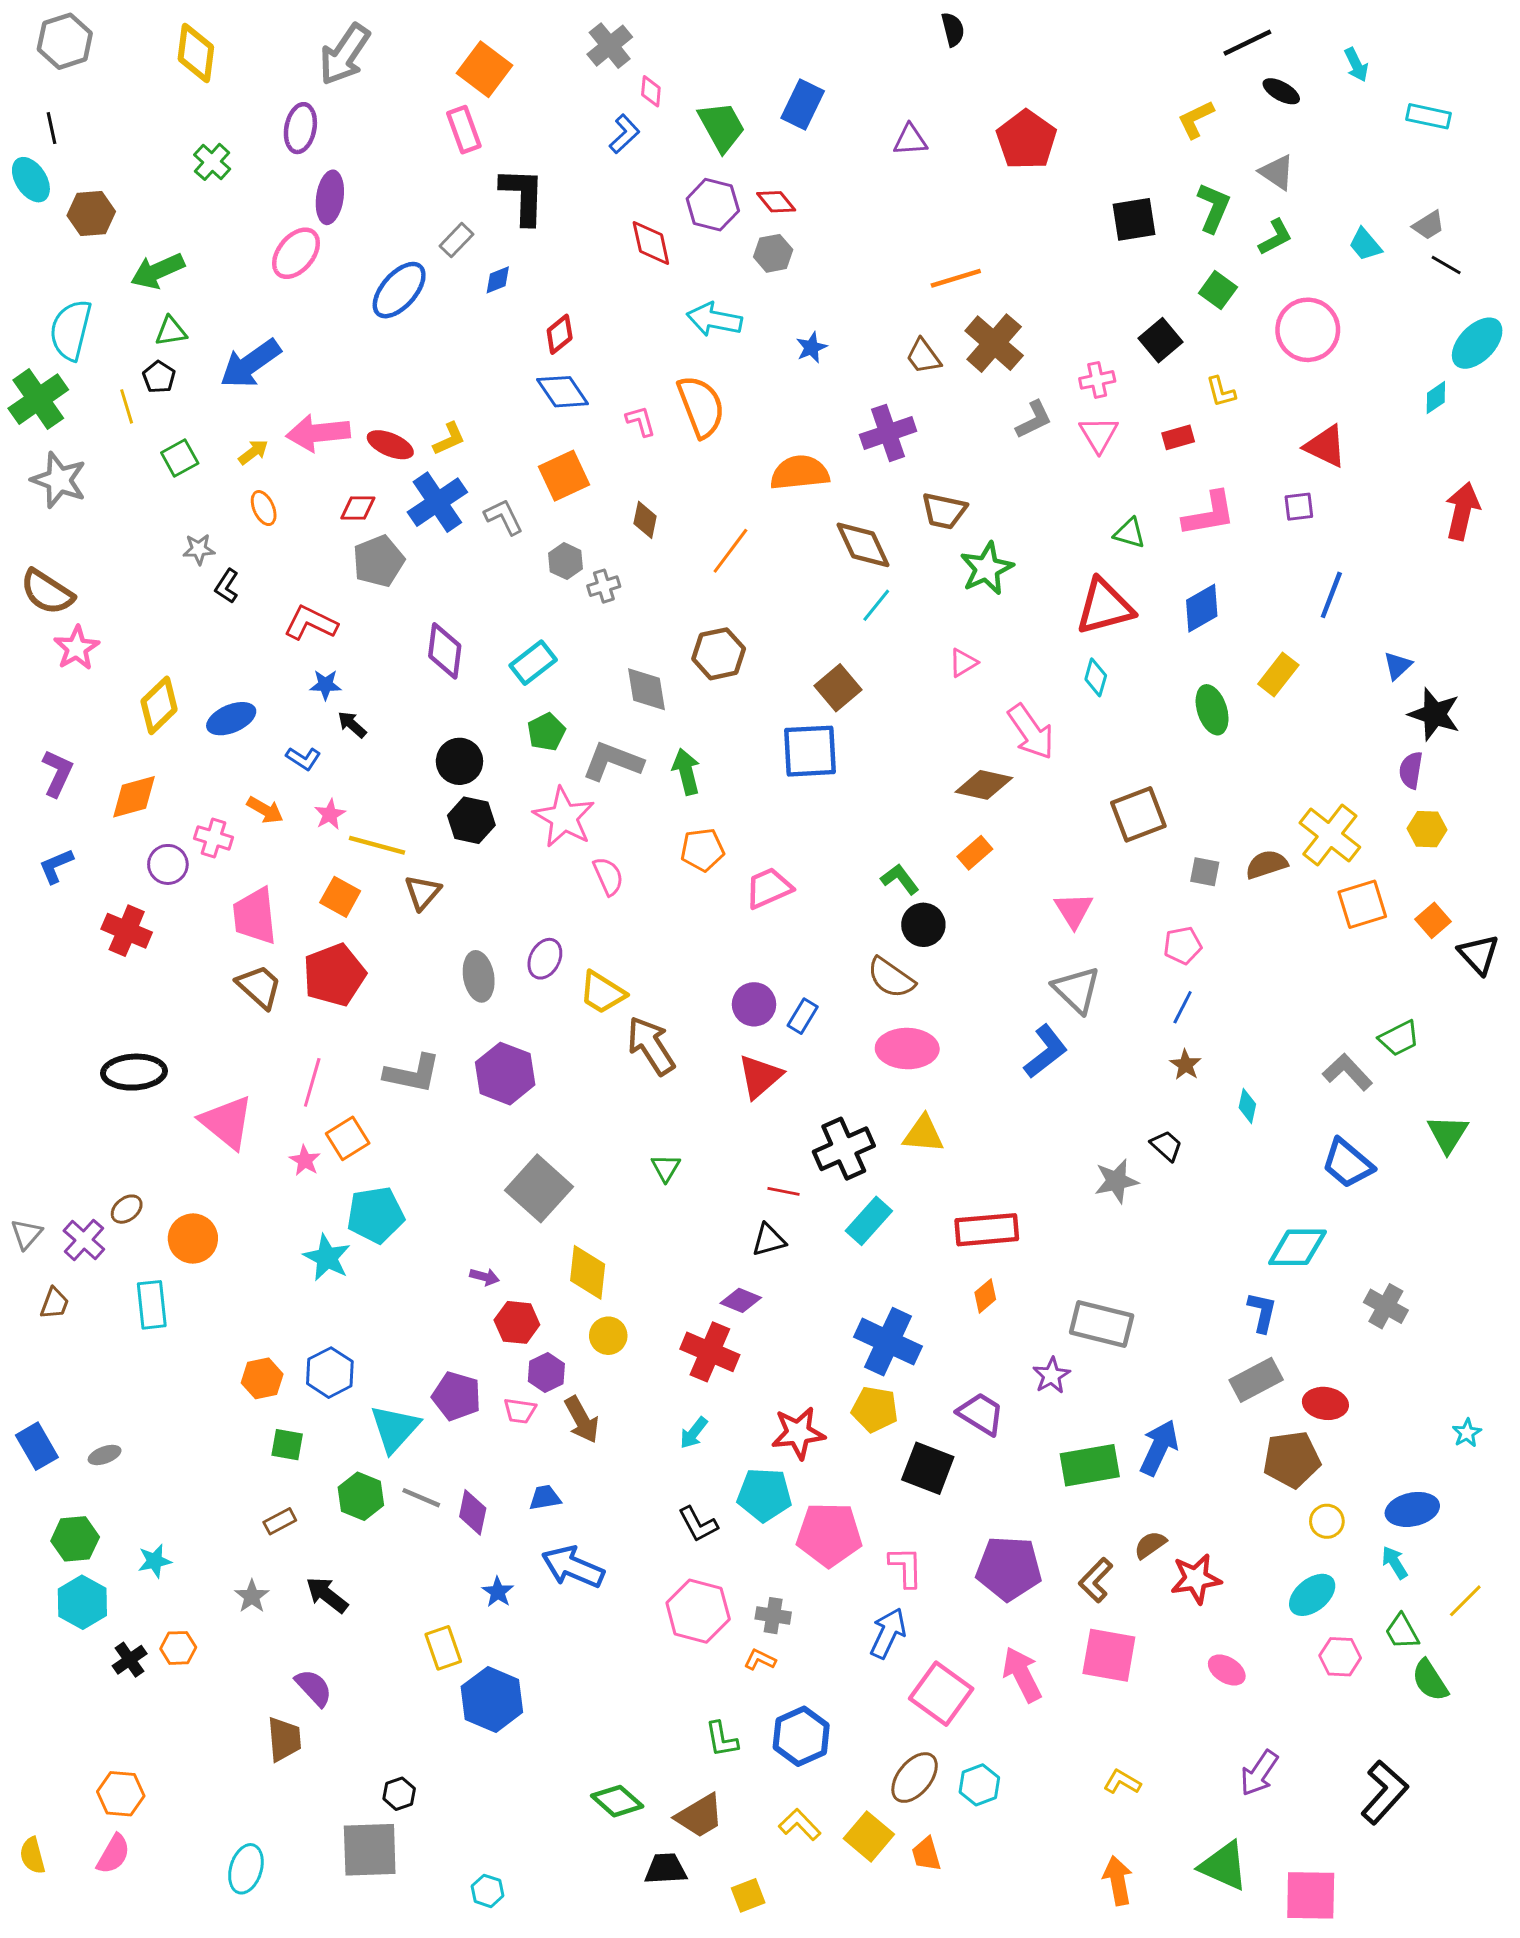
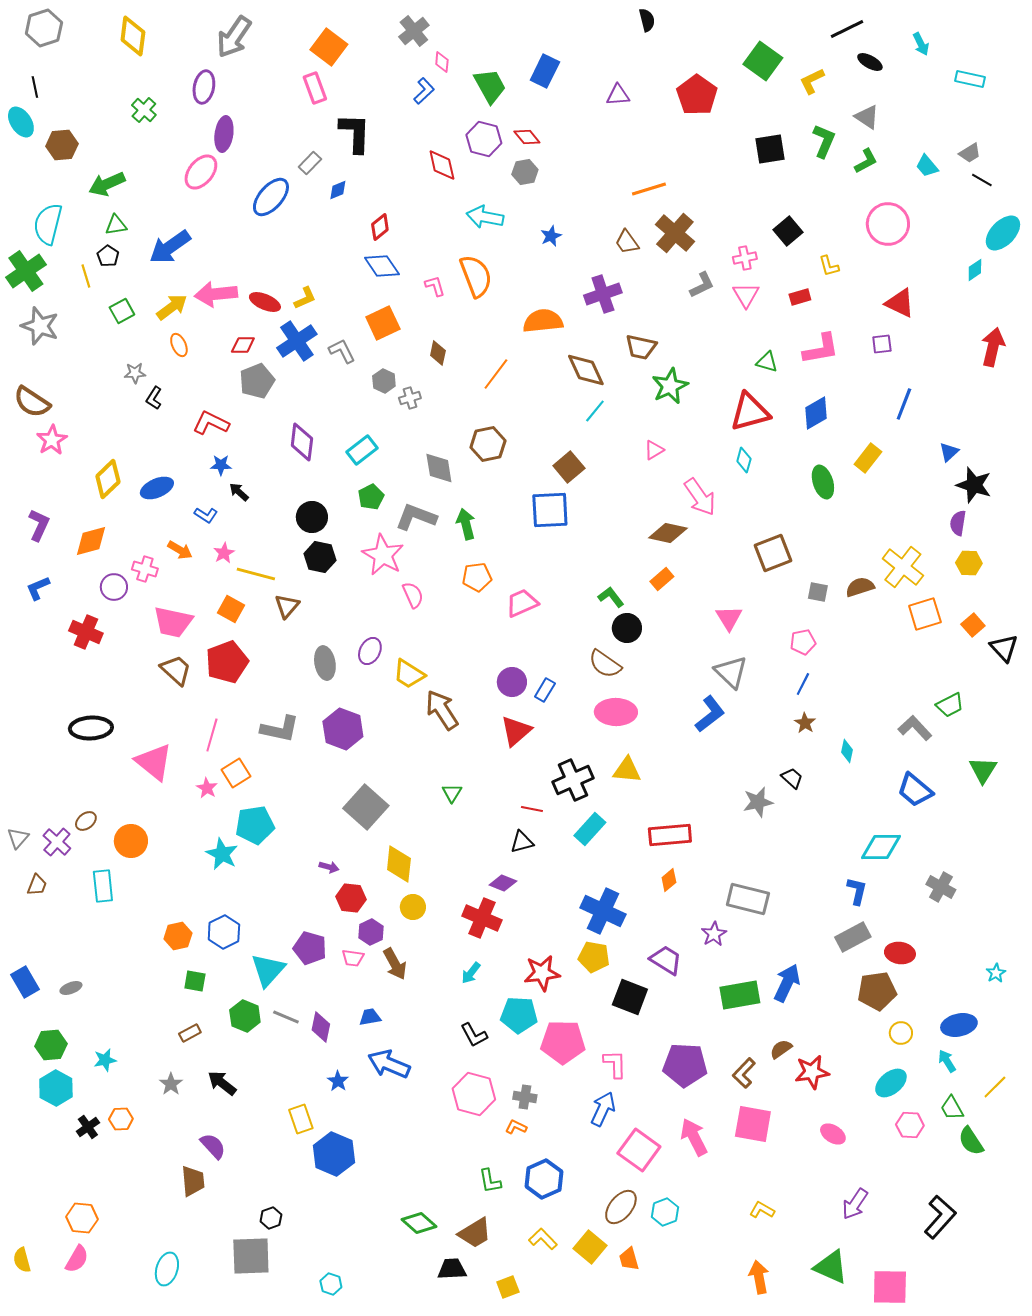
green square: (1218, 290) -> (763, 61), moved, size x1.5
yellow arrow: (253, 452) -> (172, 307), size x1.5
pink trapezoid: (255, 916) -> (173, 622), turned -72

